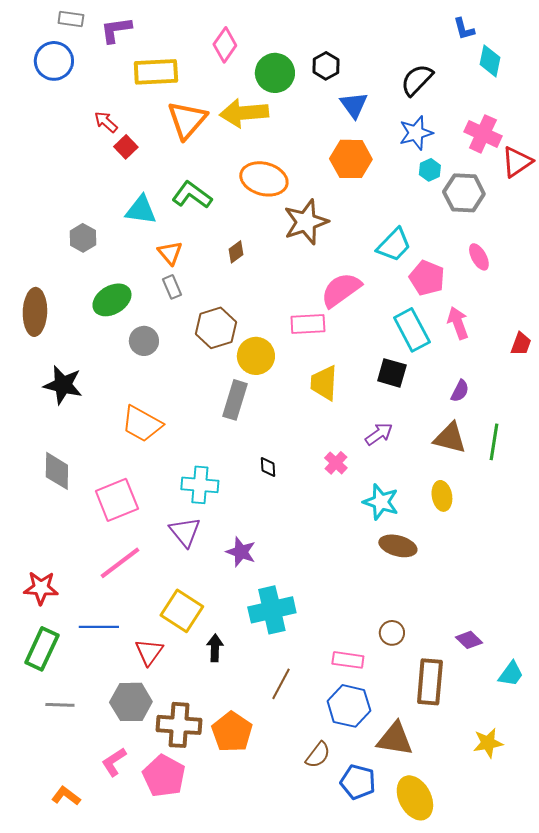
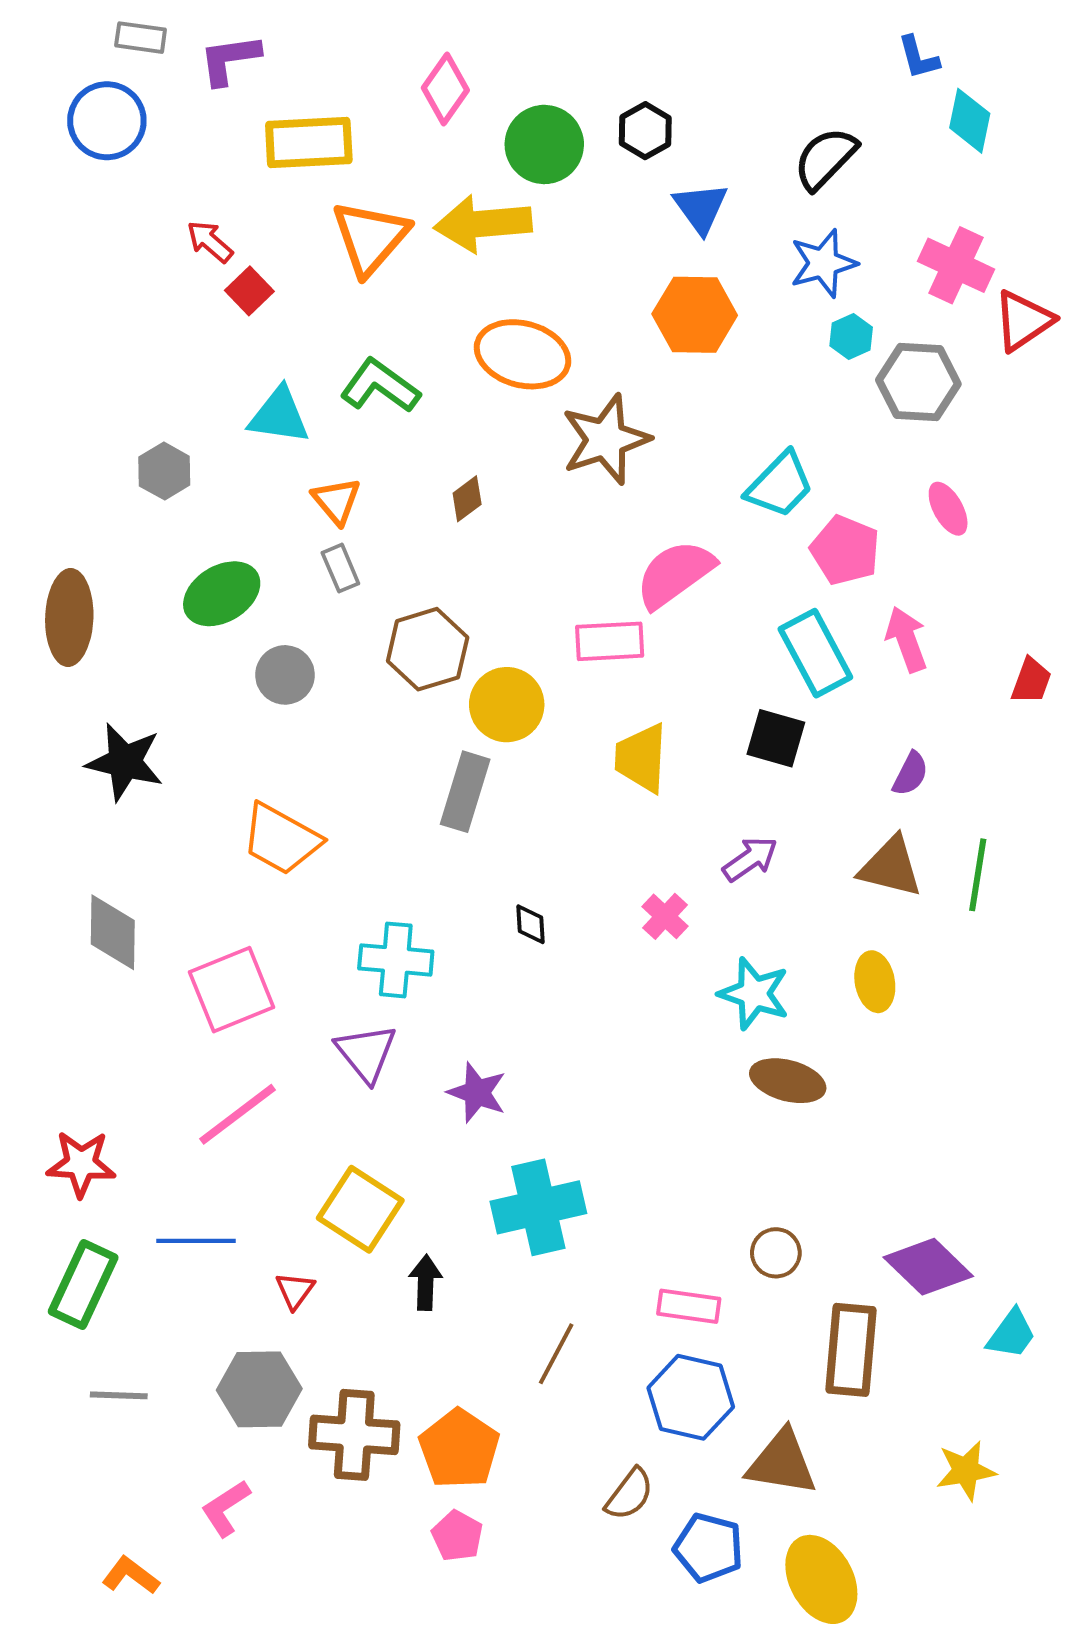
purple diamond: (469, 640) -> (928, 1267), size x1.6
red triangle: (149, 652) -> (295, 1290), size x0.7
pink pentagon: (164, 776) -> (457, 1536), moved, size x0.6

